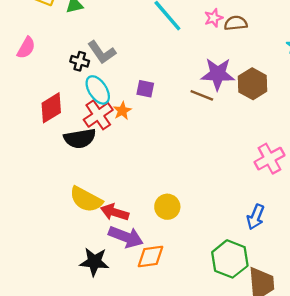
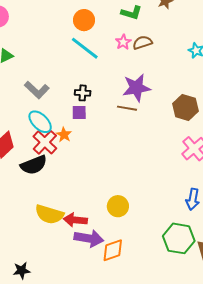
black cross: (80, 61) -> (83, 93), moved
brown hexagon: (253, 84) -> (185, 107), moved
black star: (94, 262) -> (22, 271), moved, size x0.7

